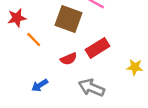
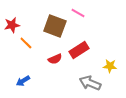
blue arrow: (40, 85) -> (23, 81), moved
gray arrow: (91, 88) -> (90, 83), moved

